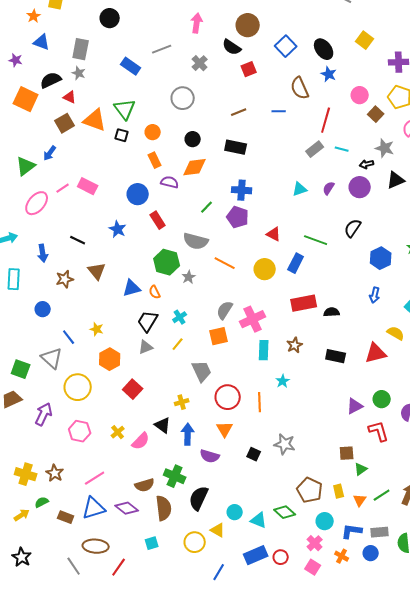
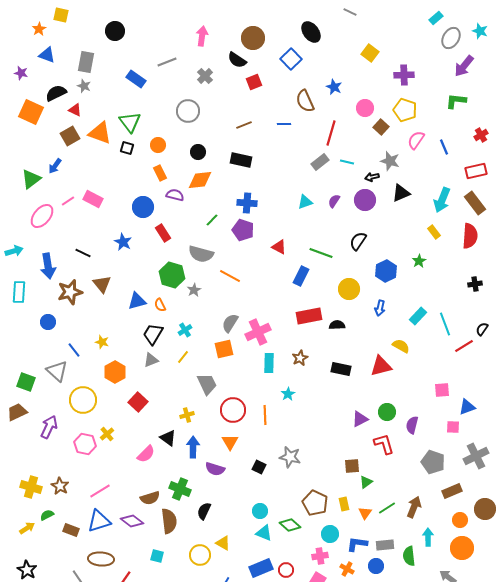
black ellipse: (324, 49) -> (311, 32), moved
blue arrow: (43, 253) -> (48, 266), size x1.4
yellow circle: (265, 269) -> (349, 289), moved
brown star: (65, 279) -> (70, 292), size x1.4
yellow cross: (118, 432) -> (107, 434), moved
black semicircle: (199, 498) -> (204, 511), size x0.7
cyan circle: (235, 512) -> (260, 511), moved
cyan square: (152, 543) -> (157, 556), turned 32
pink cross: (315, 543) -> (320, 556), turned 35

